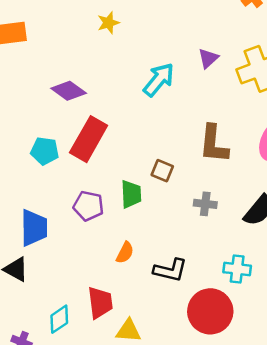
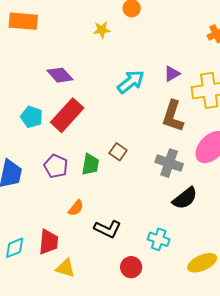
brown L-shape: (214, 144) -> (173, 116), moved
gray cross: (205, 204) -> (169, 163), moved, size x1.5
red circle: (210, 311) -> (131, 267), size x0.6

